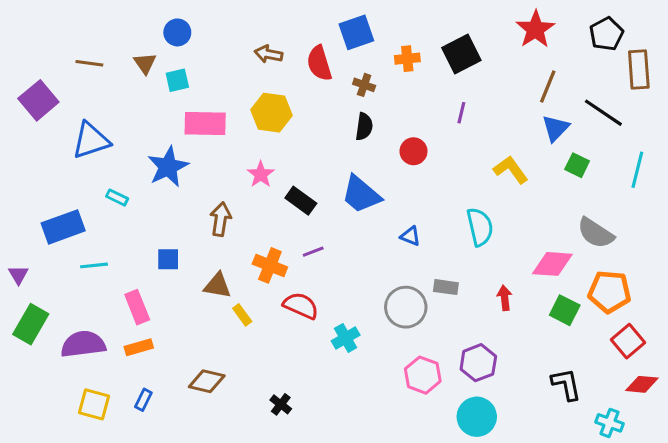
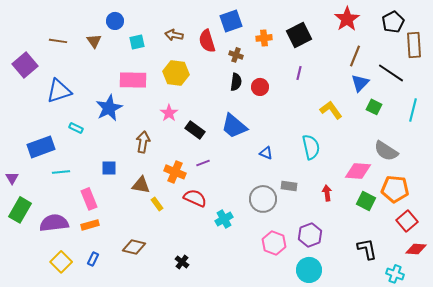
cyan square: (177, 80) -> (137, 42), moved
red circle: (413, 151) -> (260, 87), moved
yellow square: (94, 404) -> (61, 262), turned 30

